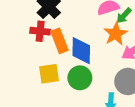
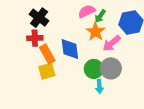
orange rectangle: (59, 41) -> (47, 54), moved
green circle: (80, 78) -> (94, 69), moved

